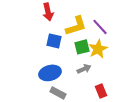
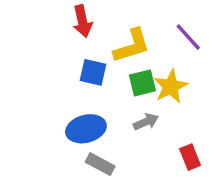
purple line: (100, 27) -> (188, 37), moved
red rectangle: (101, 91) -> (190, 157), moved

